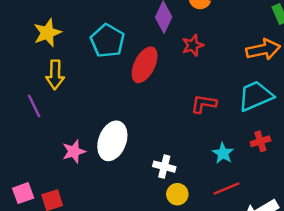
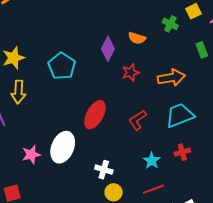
orange arrow: (263, 50) -> (171, 78), moved
red ellipse: (145, 65) -> (95, 115), moved
red L-shape: (204, 104) -> (138, 120), turned -45

